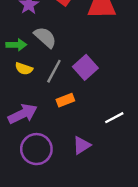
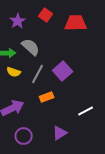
purple circle: (36, 149) -> (24, 136), size x0.7

